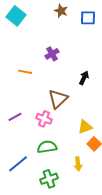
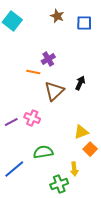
orange line: (25, 72) -> (33, 72), moved
brown triangle: (58, 99) -> (54, 91), moved
pink cross: (44, 119) -> (32, 118), moved
green cross: (49, 179) -> (59, 184), moved

